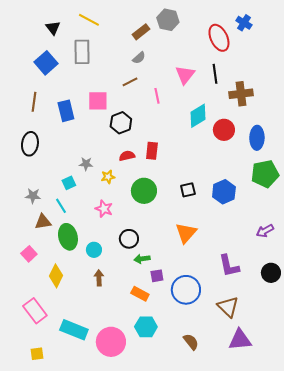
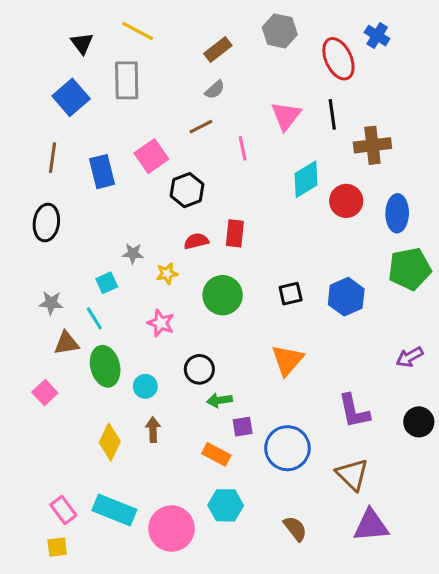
gray hexagon: (168, 20) -> (280, 31), moved
pink square: (98, 101) -> (151, 156), turned -35
yellow diamond: (56, 276) -> (110, 442), moved
pink rectangle: (35, 311) -> (63, 510), moved, size x0.7

